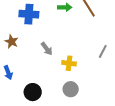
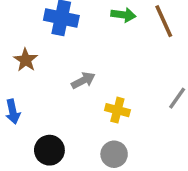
gray arrow: (47, 49) -> (83, 80), turned -88

